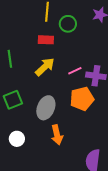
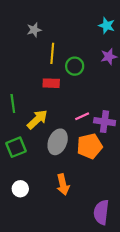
yellow arrow: (45, 67) -> (37, 119), moved
gray ellipse: (46, 108) -> (58, 142), moved

